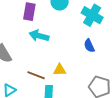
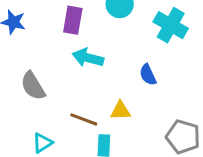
blue semicircle: (89, 46) -> (148, 75), moved

